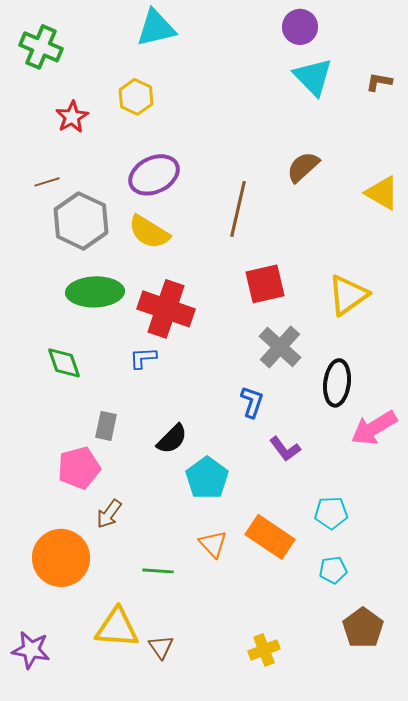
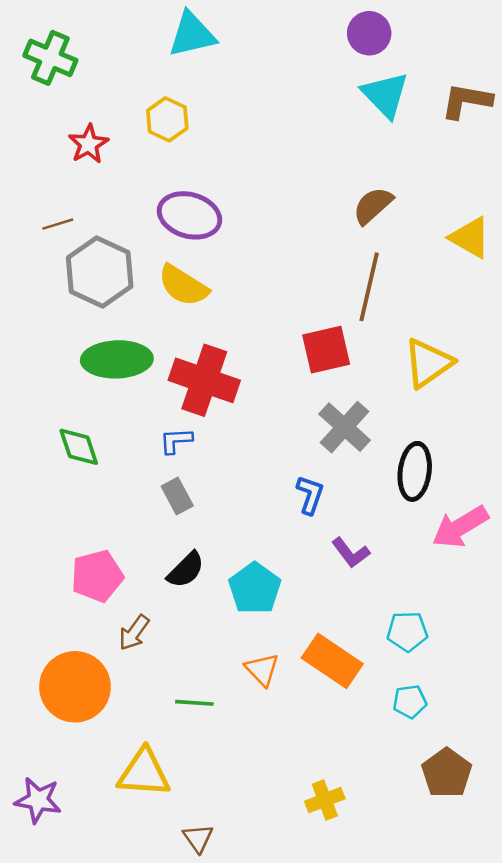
brown L-shape: (379, 82) -> (466, 101), size x1.6
purple ellipse: (154, 175) -> (189, 215), turned 42
brown line: (238, 209) -> (369, 287), moved
gray rectangle: (106, 426) -> (177, 496), moved, turned -40
black semicircle: (172, 439) -> (186, 570), moved
brown triangle: (161, 647) -> (198, 838), moved

